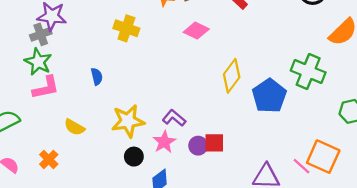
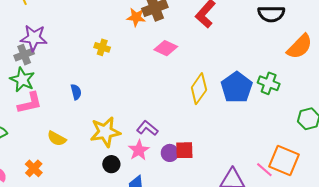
yellow cross: (126, 28) -> (102, 47), size x0.7
green cross: (308, 71) -> (269, 83), size x0.7
blue pentagon: (269, 96) -> (237, 87), moved

